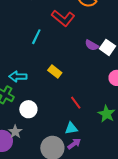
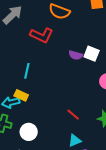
cyan line: (36, 37) -> (27, 71), moved
yellow rectangle: (55, 71) -> (21, 95), moved

